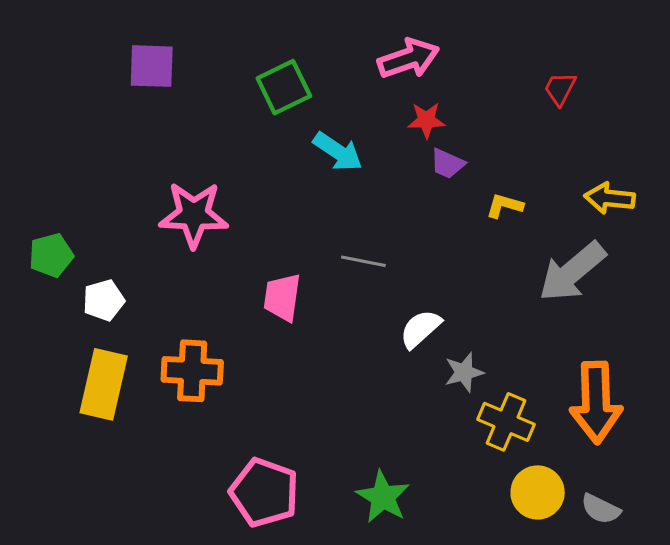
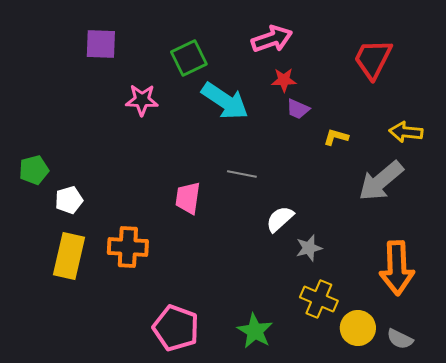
red trapezoid: (560, 89) -> (373, 59), size x1.8
cyan arrow: (338, 152) -> (225, 101), size x1.4
pink star: (194, 215) -> (142, 100), moved, size x0.7
yellow cross: (506, 422) -> (319, 299), moved

